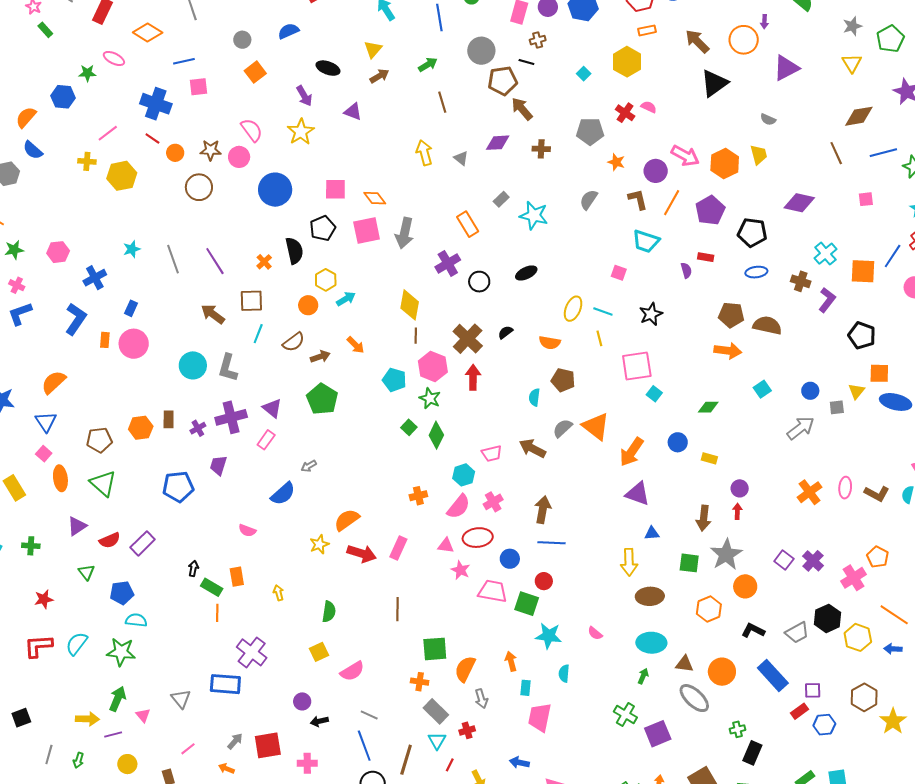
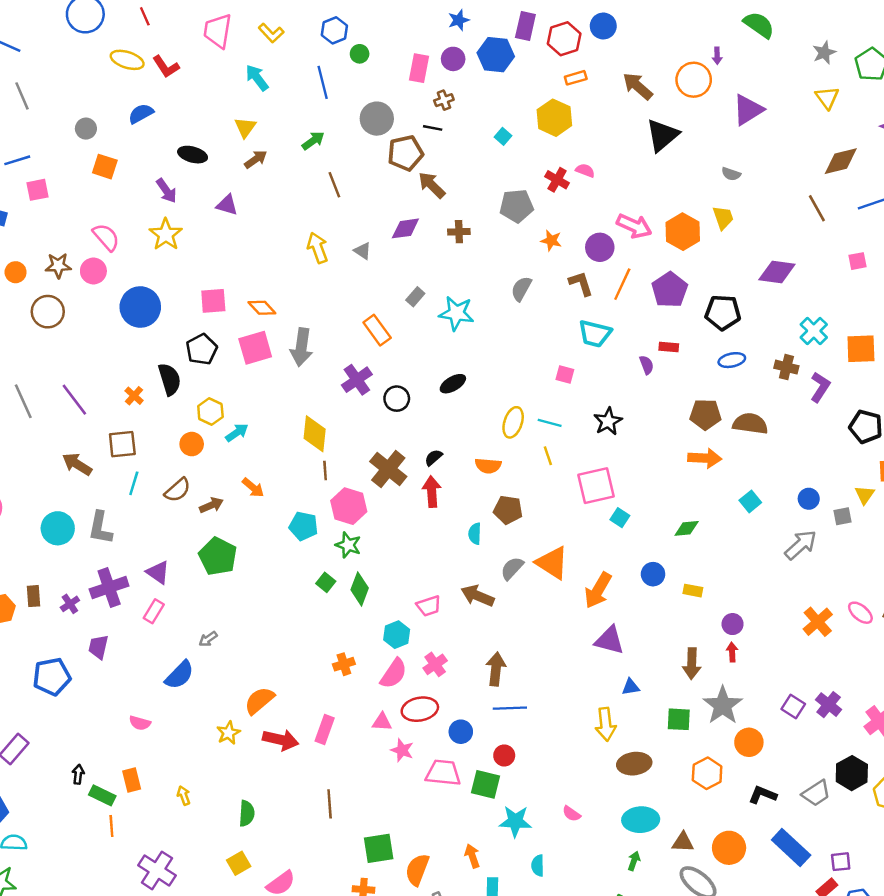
orange square: (255, 72) -> (105, 167), turned -30
red arrow: (473, 377) -> (432, 492), moved
pink ellipse: (845, 488) -> (860, 613), turned -50

